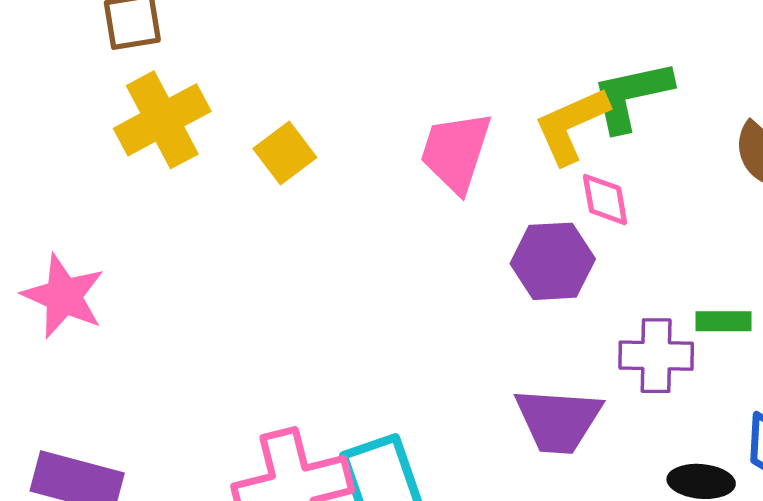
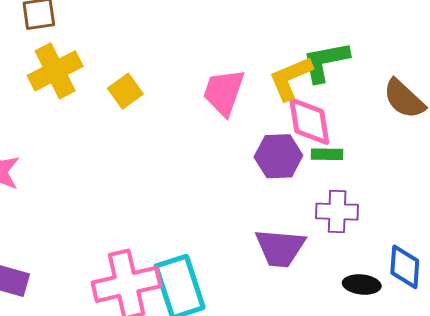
pink diamond: (605, 200) -> (309, 121), size x1.6
green rectangle: (724, 321) -> (327, 154), moved

